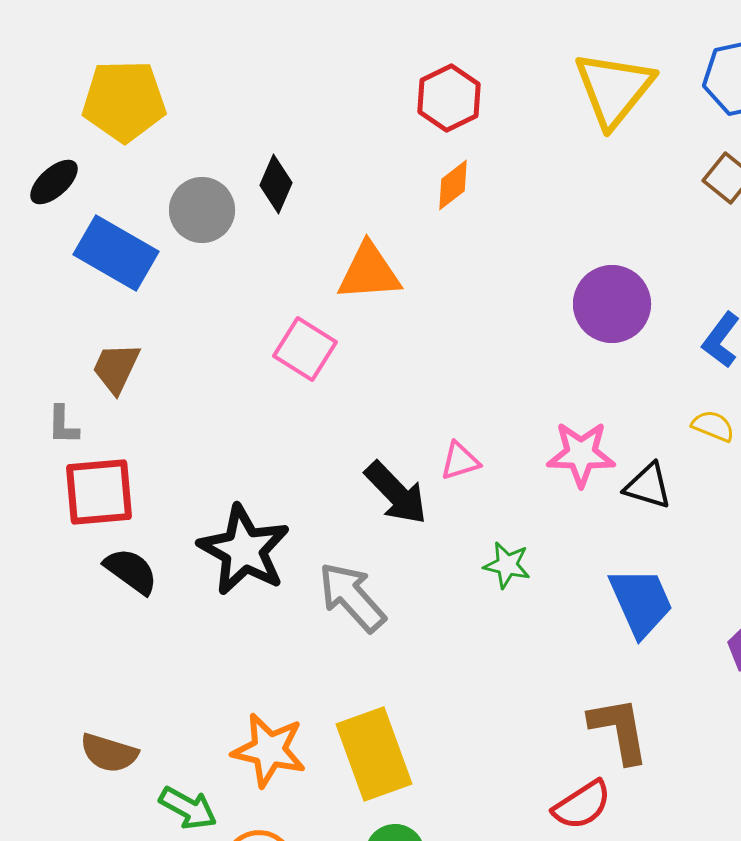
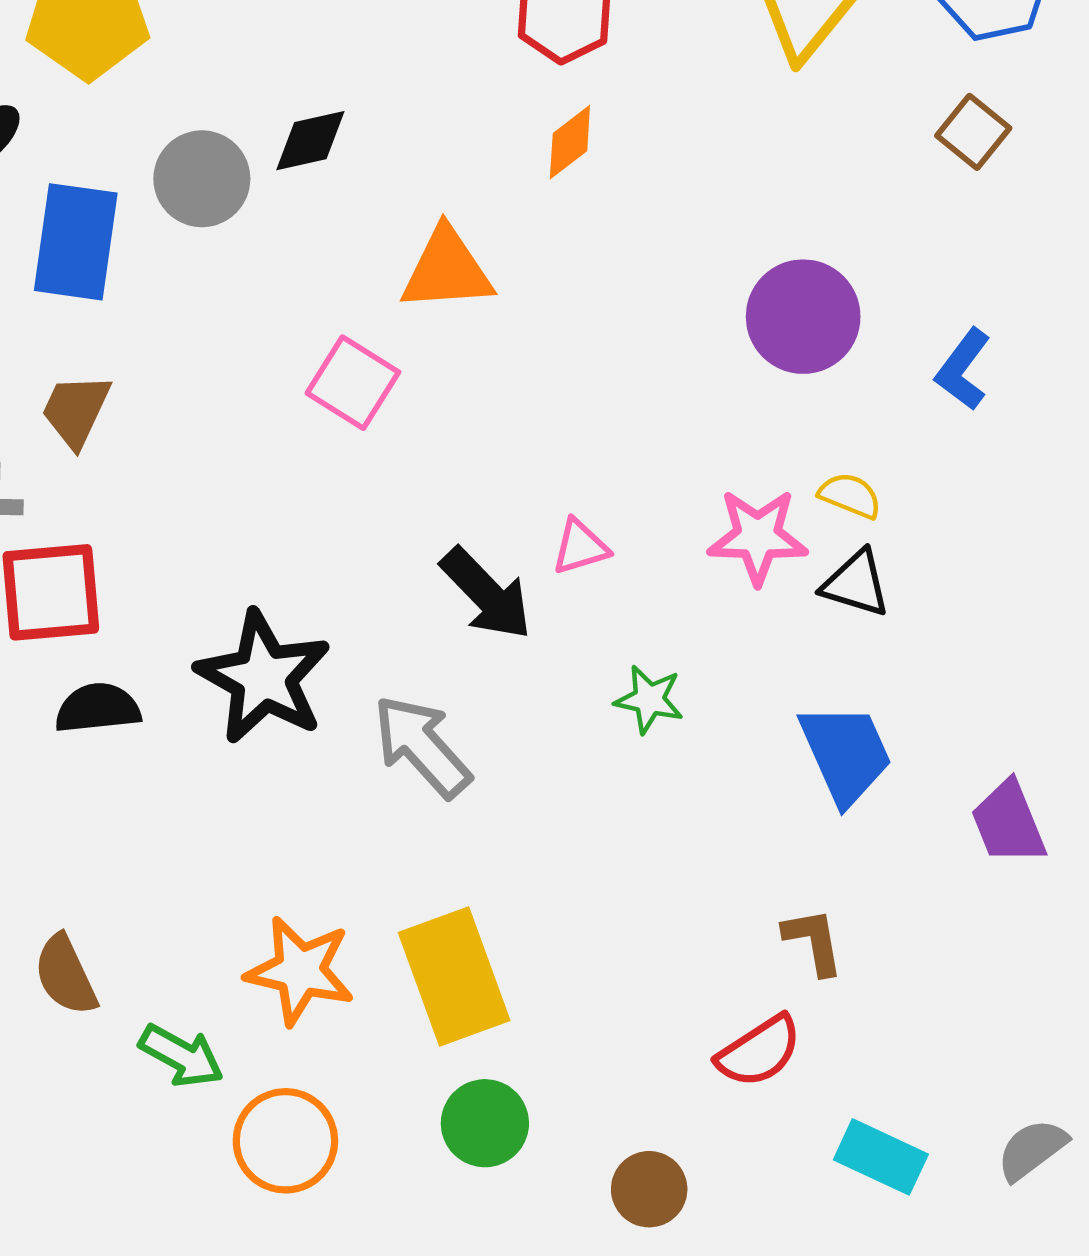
black diamond: (276, 184) -> (310, 141), turned 54
blue rectangle: (116, 253) -> (76, 242), turned 68
yellow semicircle: (713, 426) -> (850, 496), moved
black semicircle: (131, 571) -> (98, 708), turned -42
brown L-shape: (619, 730) -> (813, 941), size x0.7
brown semicircle: (109, 753) -> (65, 975), turned 48

